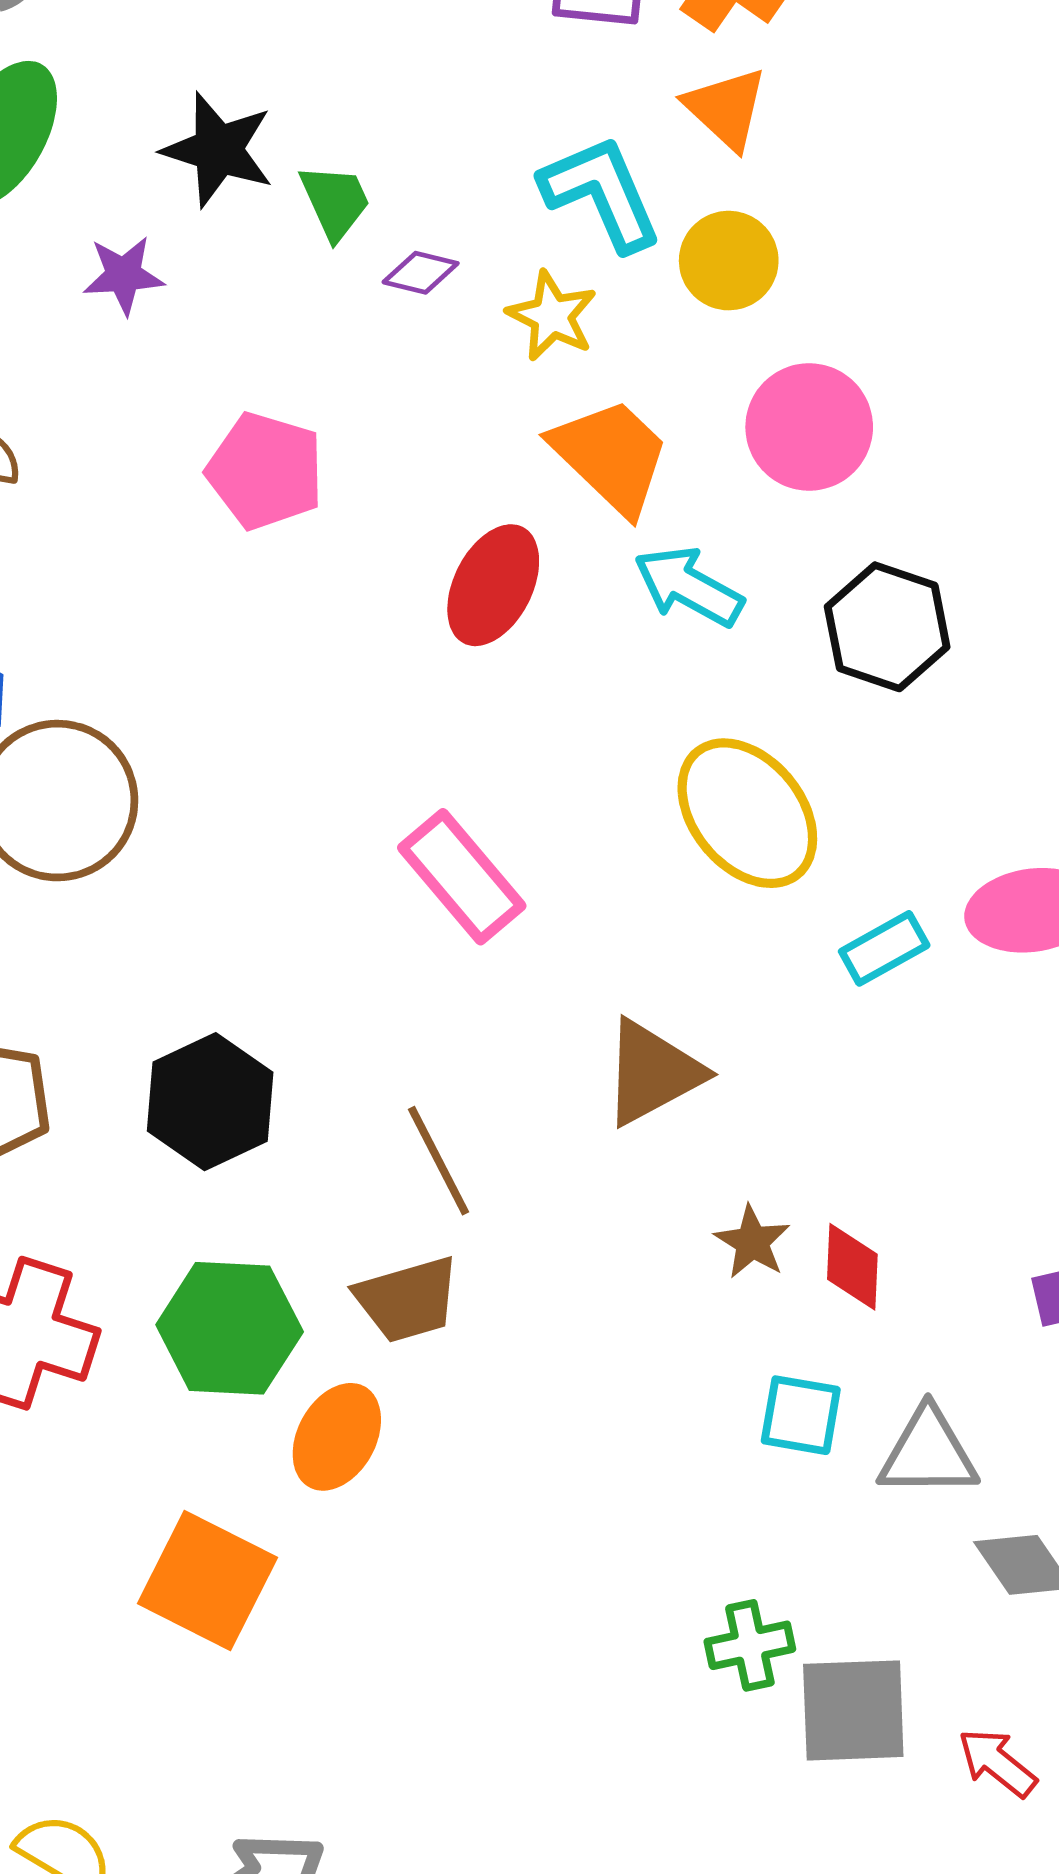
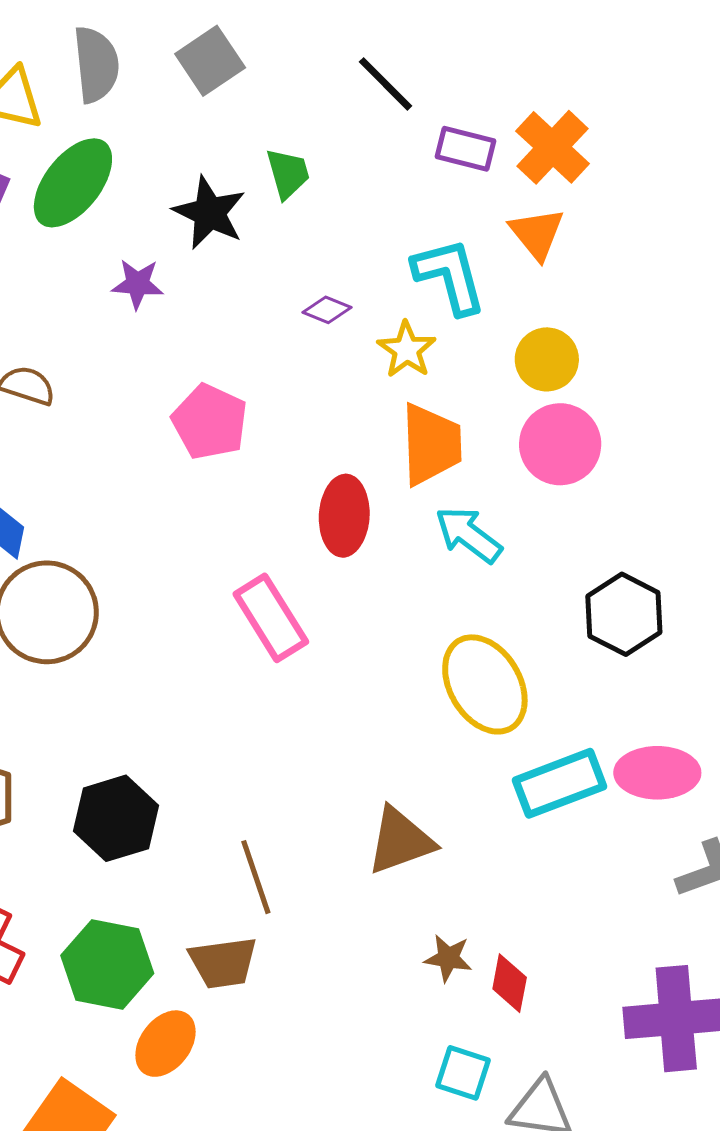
green trapezoid: (335, 202) -> (288, 174), moved
yellow circle: (729, 261) -> (547, 359), moved
orange trapezoid: (611, 456) -> (431, 444), turned 36
red ellipse: (493, 585) -> (344, 516), turned -32
black hexagon: (887, 627) -> (624, 614), moved
pink rectangle: (462, 877) -> (271, 618), moved
cyan rectangle: (884, 948) -> (559, 783), size x1.6
brown star: (752, 1242) -> (448, 958), turned -30

